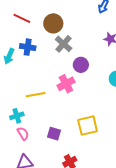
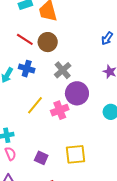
brown circle: (53, 23) -> (48, 42), moved
purple circle: (81, 65) -> (77, 93), size x1.5
yellow line: (36, 95) -> (35, 105), moved, turned -48

